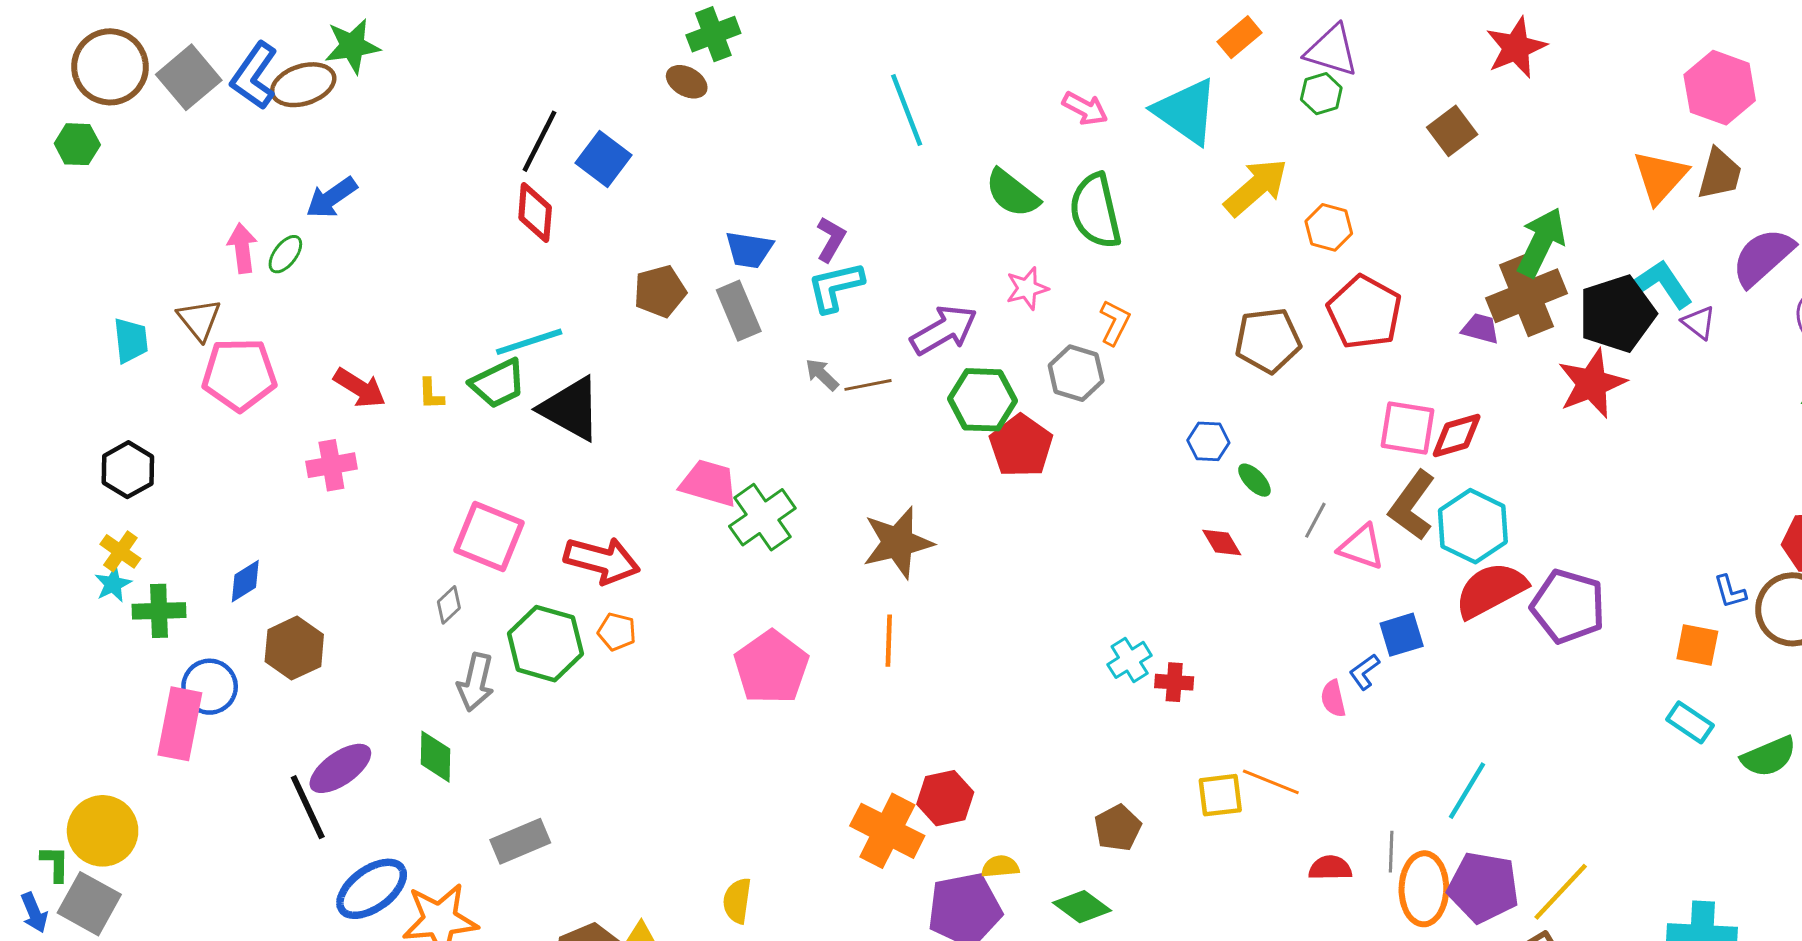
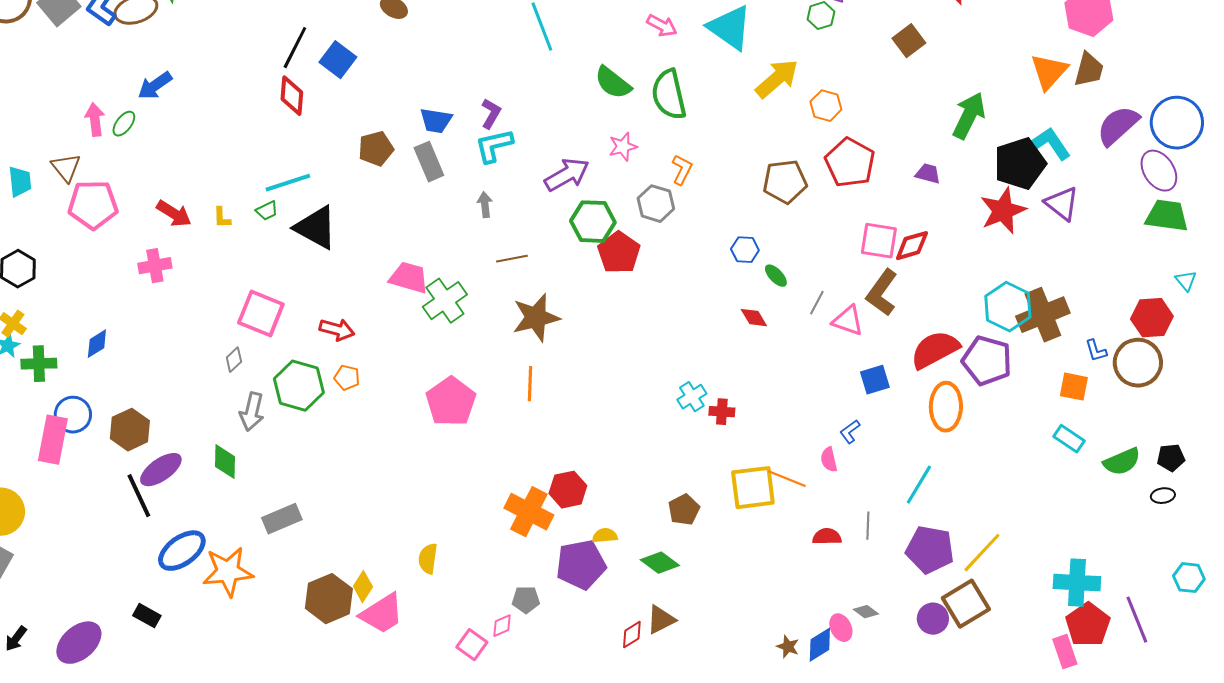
brown cross: (1526, 296) -> (1043, 315), moved
purple triangle: (1699, 323) -> (1062, 204), moved, size x1.5
gray arrow: (822, 375) -> (485, 205), turned 40
green trapezoid: (498, 383) -> (267, 211), size x0.6
brown line: (868, 385) -> (512, 259), moved
cyan hexagon: (1473, 526) -> (1008, 307), moved
red arrow: (602, 560) -> (337, 330), size x0.7
brown hexagon: (294, 648) -> (130, 430), moved
blue L-shape: (1364, 672) -> (850, 432), moved
pink semicircle: (1333, 699) -> (829, 460), moved
yellow square: (1220, 795) -> (753, 488), size x1.5
orange ellipse: (1424, 889) -> (946, 407), moved

